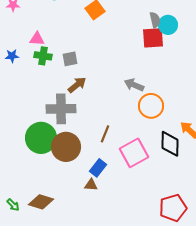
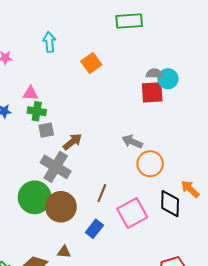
gray semicircle: (155, 20) -> (154, 73), turned -77
gray square: (70, 59) -> (46, 130), moved
gray cross: (61, 109) -> (56, 167), turned 32
brown triangle: (91, 185) -> (64, 252), moved

